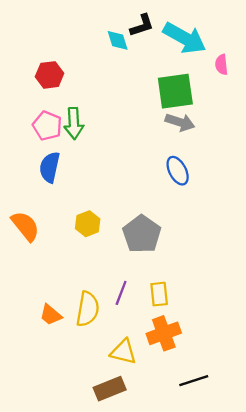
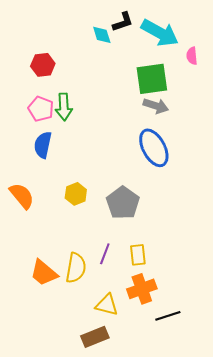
blue ellipse: (178, 171) -> (154, 148), size x1.5
orange trapezoid: (51, 315) -> (44, 273), size x1.4
black line: (194, 381) -> (168, 316), moved

